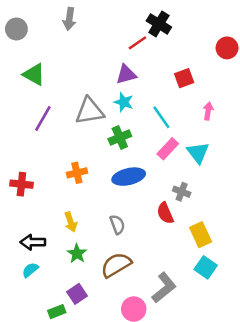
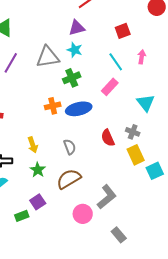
cyan line: (161, 117) -> (116, 62), moved
cyan triangle: (198, 153) -> (146, 103), moved
orange cross: (77, 173) -> (53, 106), moved
gray cross: (182, 192) -> (133, 132), moved
cyan square: (206, 267) -> (155, 171), moved, turned 30

